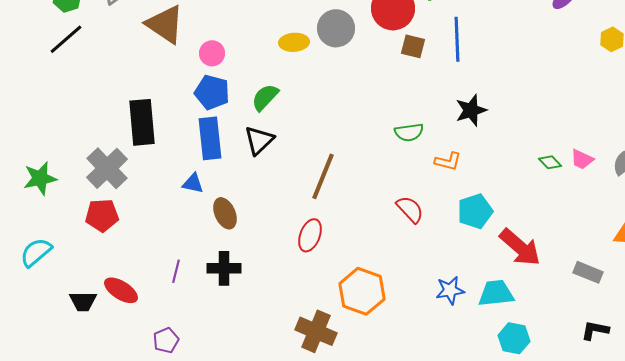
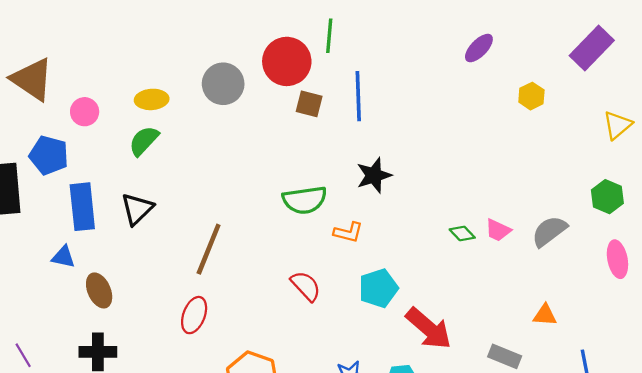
yellow ellipse: (294, 42) -> (152, 99), moved
blue pentagon: (212, 92) -> (49, 155), moved
green semicircle: (265, 97) -> (144, 141), moved
green semicircle: (409, 132) -> (305, 200), size x1.4
purple line: (176, 271) -> (23, 355), moved, turned -45

